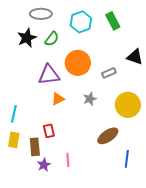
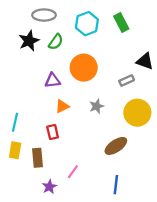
gray rectangle: (109, 73) -> (127, 80), moved
purple triangle: (49, 75) -> (53, 80), size x0.7
red rectangle: (49, 131) -> (53, 132), moved
blue line: (127, 159) -> (116, 185), moved
pink line: (68, 160) -> (73, 172), turned 40
purple star: (44, 165) -> (49, 187), moved

